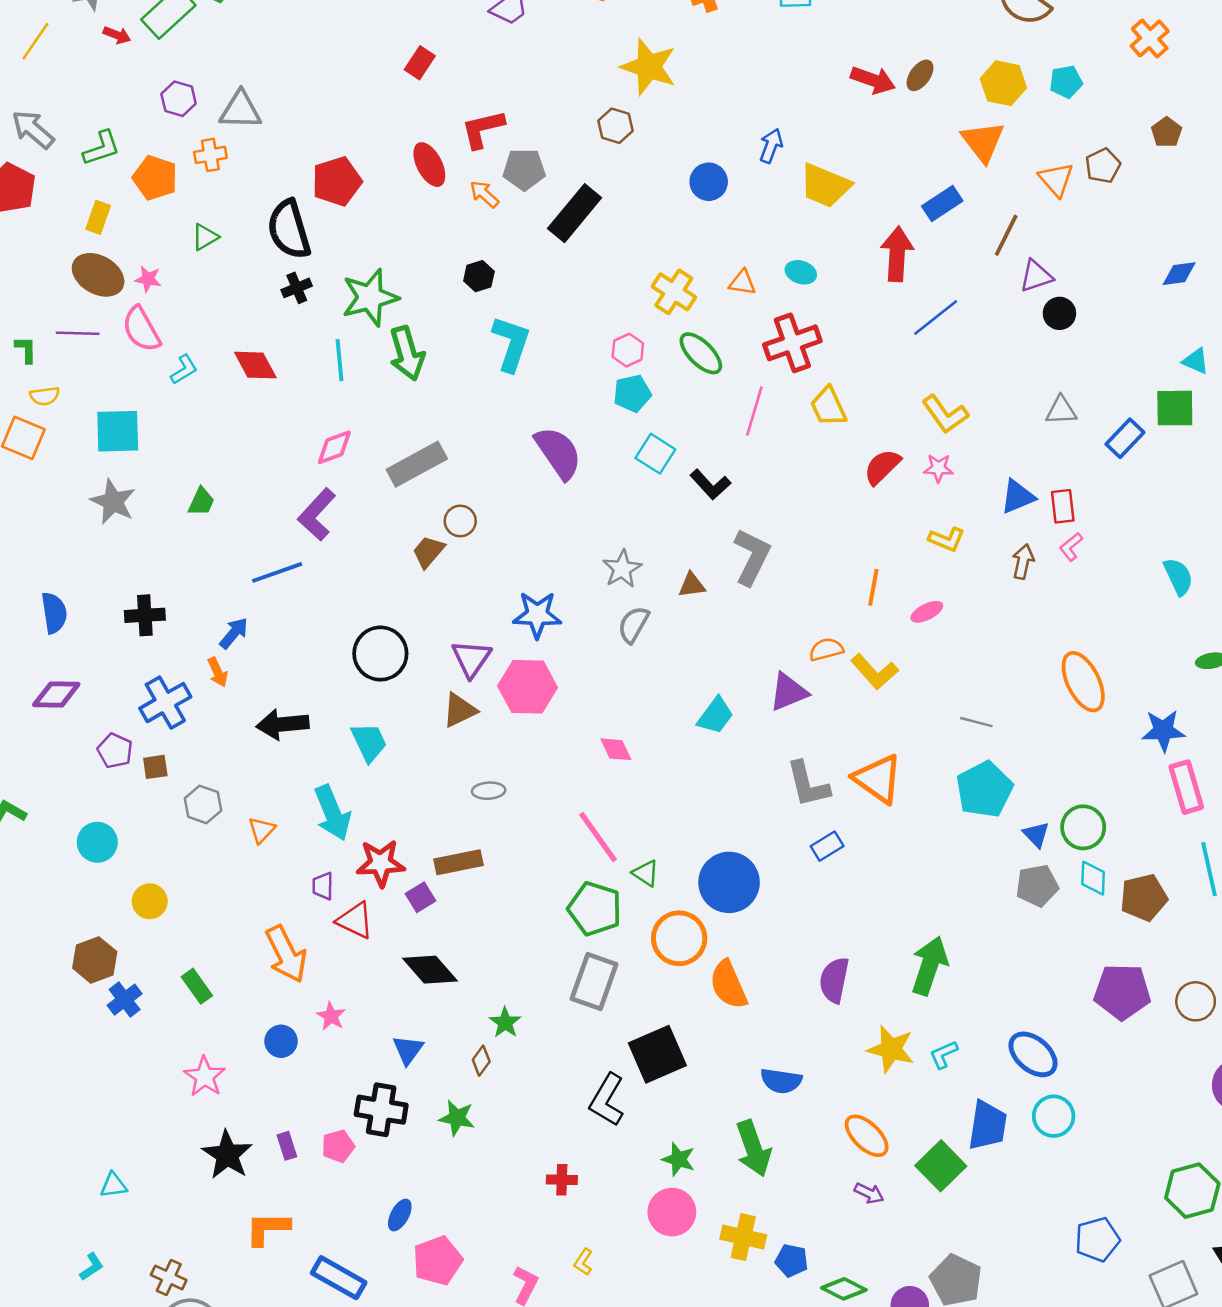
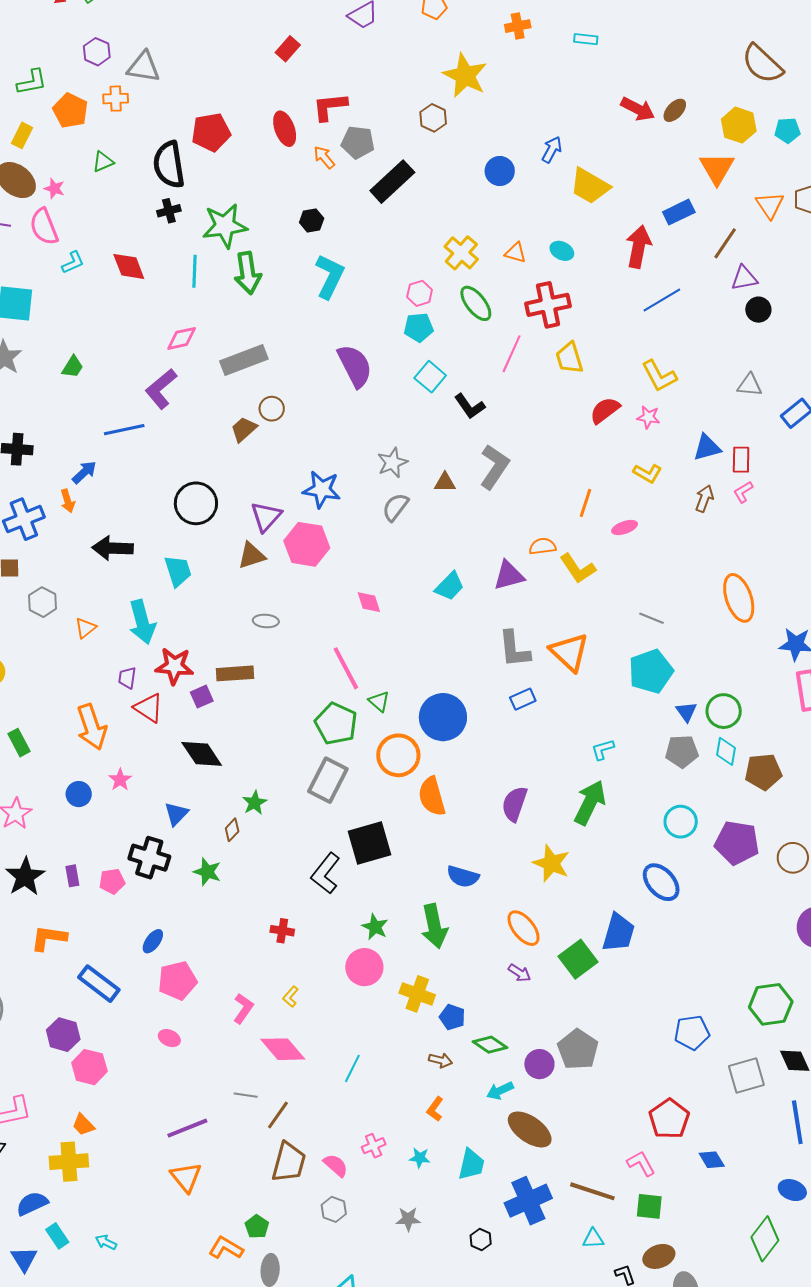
cyan L-shape: (944, 1055) -> (603, 749), moved
cyan circle: (1054, 1116) -> (681, 822), moved

